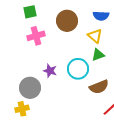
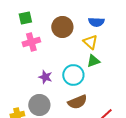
brown semicircle: (99, 87) -> (77, 102), moved
gray circle: (30, 88) -> (39, 105), moved

